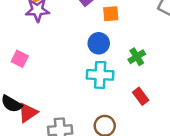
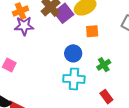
orange square: (111, 14) -> (92, 31), moved

